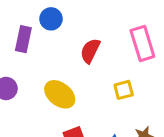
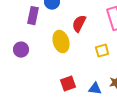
yellow ellipse: (60, 94) -> (61, 42), moved, turned 35

